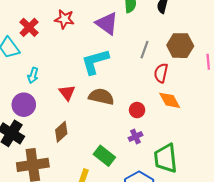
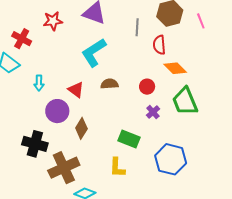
brown semicircle: (101, 97) -> (109, 84), size x0.7
purple circle: (24, 105) -> (57, 111), moved
green trapezoid: (166, 158) -> (185, 101), moved

